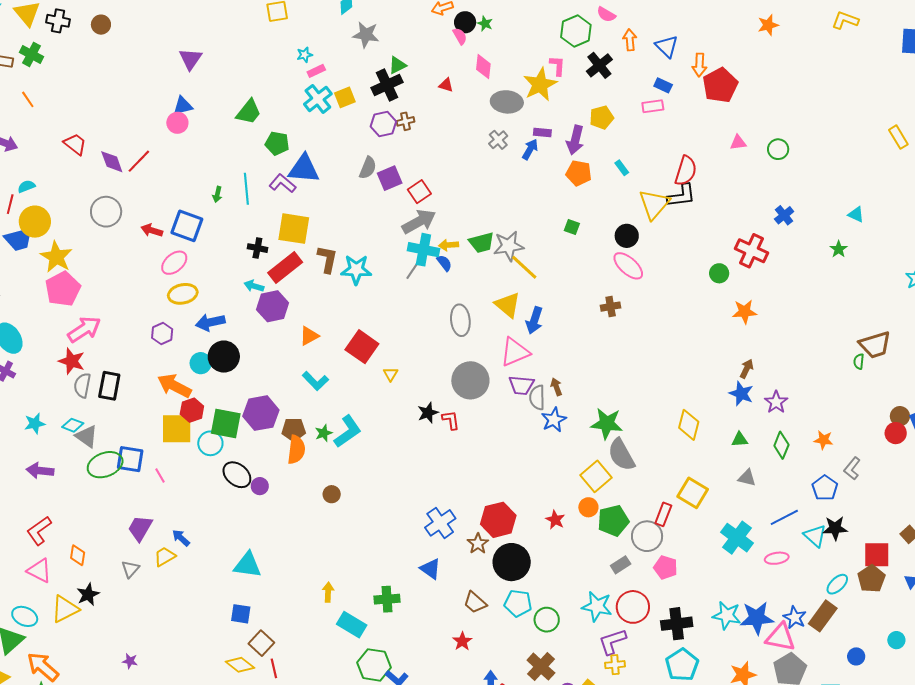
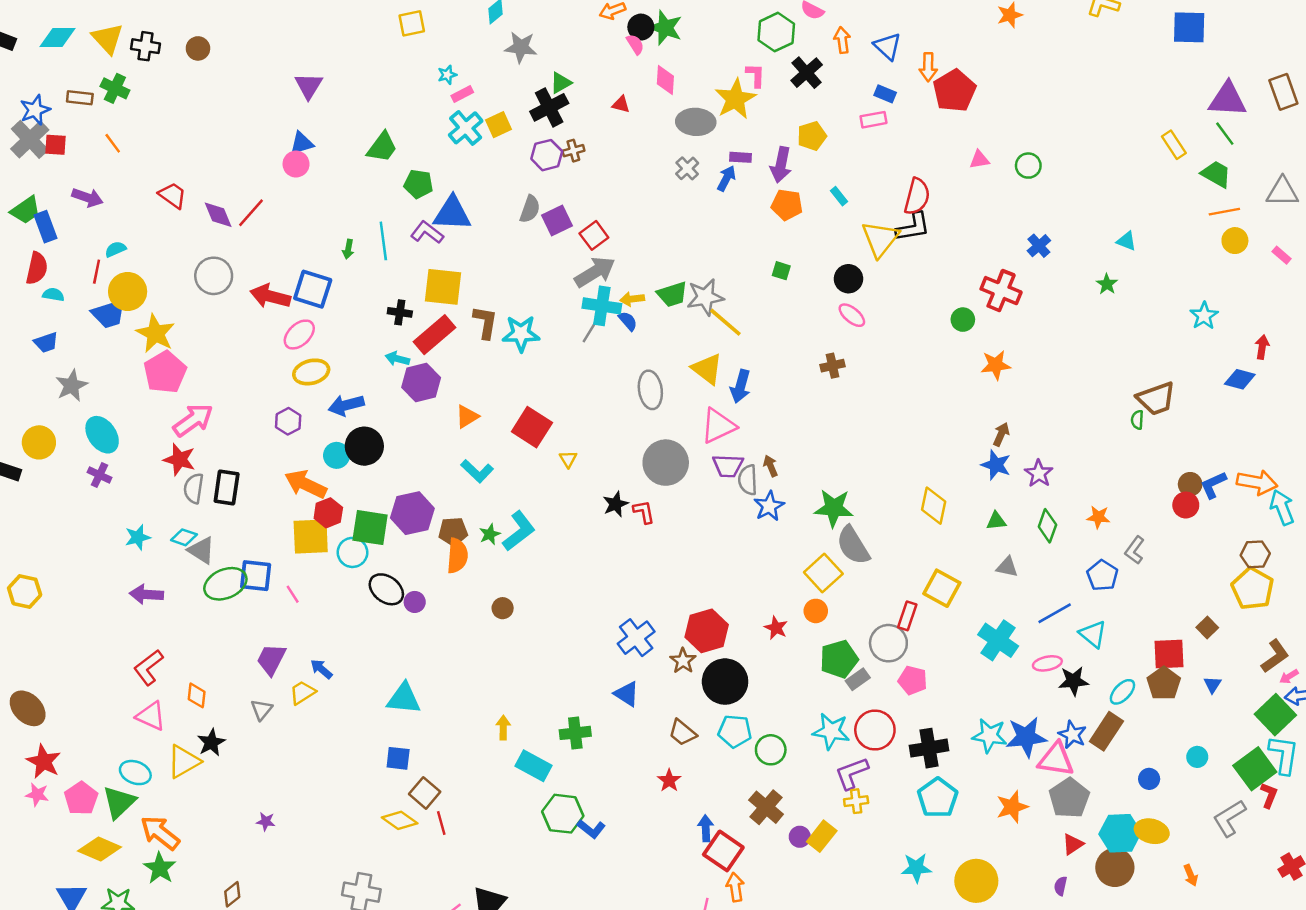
green star: (485, 24) -> (665, 28), size x1.8
red arrow: (152, 230) -> (270, 296), size x1.5
pink ellipse: (628, 266) -> (852, 315), size x0.7
green pentagon: (613, 521) -> (839, 659), moved
black star: (835, 528) -> (1073, 681), moved

